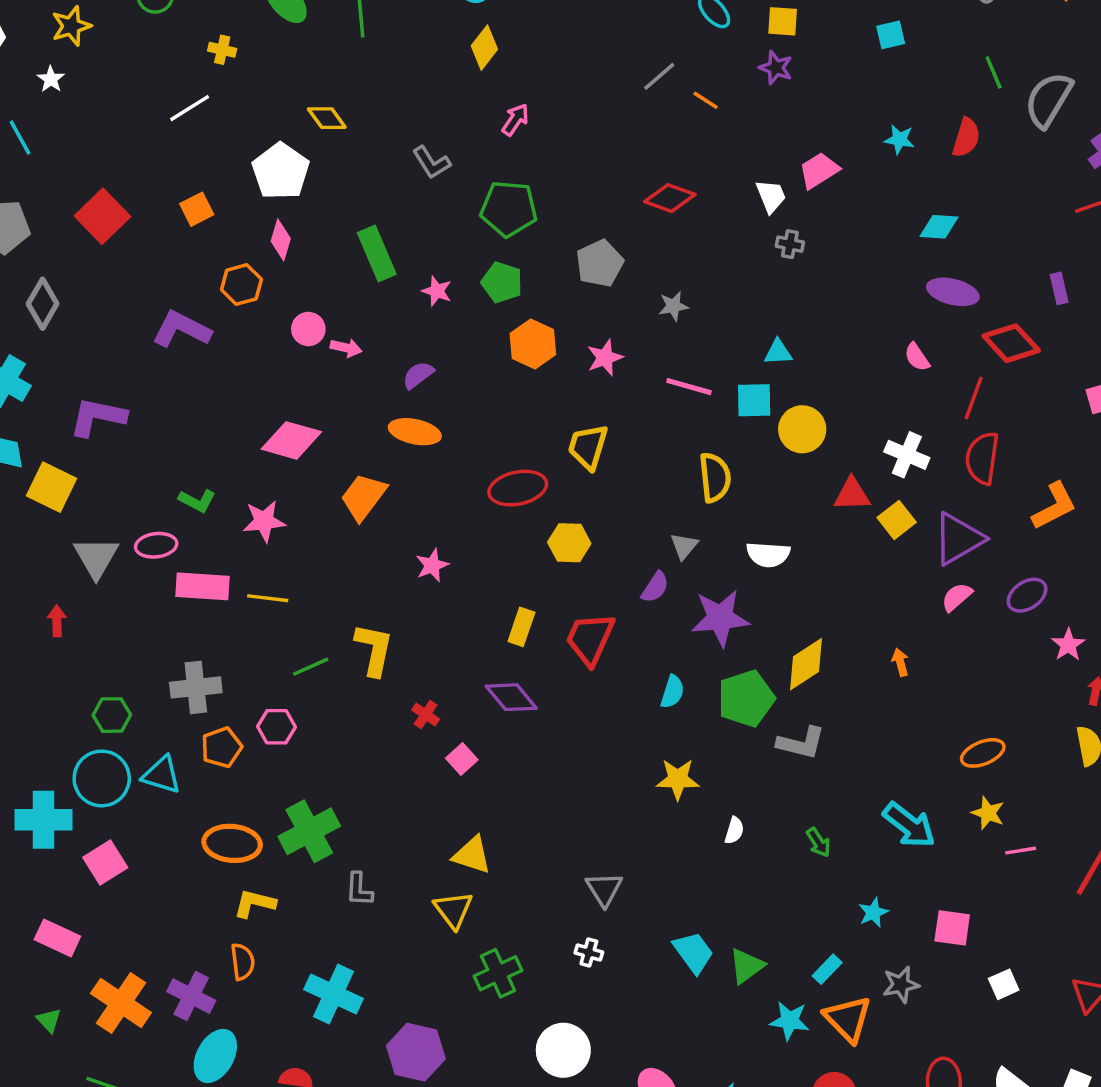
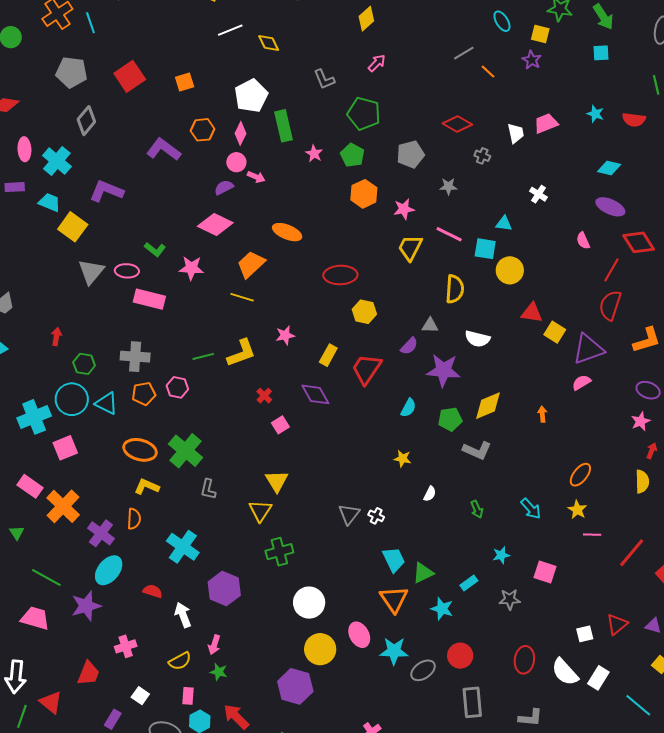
white line: (190, 108) -> (230, 30), moved
red semicircle: (966, 138) -> (634, 120), turned 70
white pentagon: (281, 171) -> (251, 96), moved
pink diamond: (281, 240) -> (240, 133), moved
gray cross: (790, 244) -> (482, 156), moved
purple semicircle: (418, 375) -> (224, 187), moved
yellow trapezoid: (588, 447) -> (410, 248), moved
white cross: (907, 455) -> (538, 194), moved, size x0.7
yellow square: (897, 520) -> (555, 332), turned -30
gray triangle: (684, 546) -> (430, 325), turned 42
pink star: (432, 565) -> (285, 335), moved
purple ellipse: (1027, 595) -> (648, 390), moved, turned 45
yellow line: (268, 598) -> (242, 297), moved
red arrow: (57, 621) -> (56, 337), moved
yellow L-shape: (374, 649) -> (241, 353), turned 48
green pentagon: (746, 698) -> (450, 419), size x0.7
orange ellipse: (983, 753) -> (580, 475), turned -40
yellow star: (678, 779) -> (402, 459), size x0.7
cyan cross: (43, 820) -> (34, 417), turned -32
cyan arrow: (909, 825) -> (531, 509), size x0.7
green cross: (309, 831) -> (186, 451), turned -32
yellow triangle: (472, 855) -> (277, 481), turned 30
white cross: (589, 952) -> (376, 516), moved
white square: (1004, 984) -> (585, 634), moved
orange cross: (121, 1003) -> (63, 506), moved
orange triangle: (848, 1019) -> (394, 599), moved

